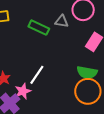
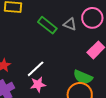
pink star: (23, 91) -> (38, 84), moved

